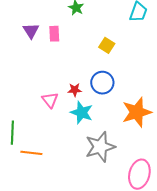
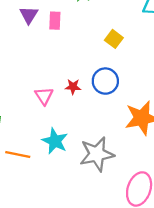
cyan star: (82, 113) -> (55, 141), moved

